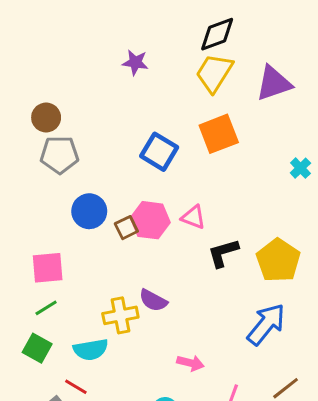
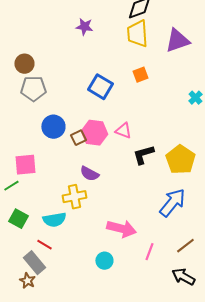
yellow trapezoid: (214, 73) -> (137, 34), turned -36
orange square: (219, 134) -> (140, 75), size x0.6
purple semicircle: (153, 300) -> (89, 174), moved
green line: (46, 308) -> (11, 186), moved
pink arrow: (190, 363) -> (121, 229), size x1.6

